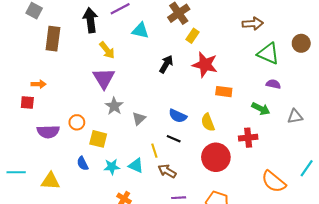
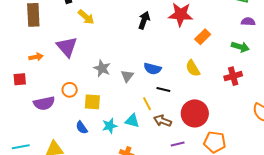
purple triangle: (104, 78) -> (67, 47), moved
orange arrow: (39, 84) -> (36, 57), moved
orange rectangle: (224, 92) -> (203, 37), turned -42
blue semicircle: (178, 116) -> (152, 69), moved
red circle: (216, 157) -> (195, 113), moved

